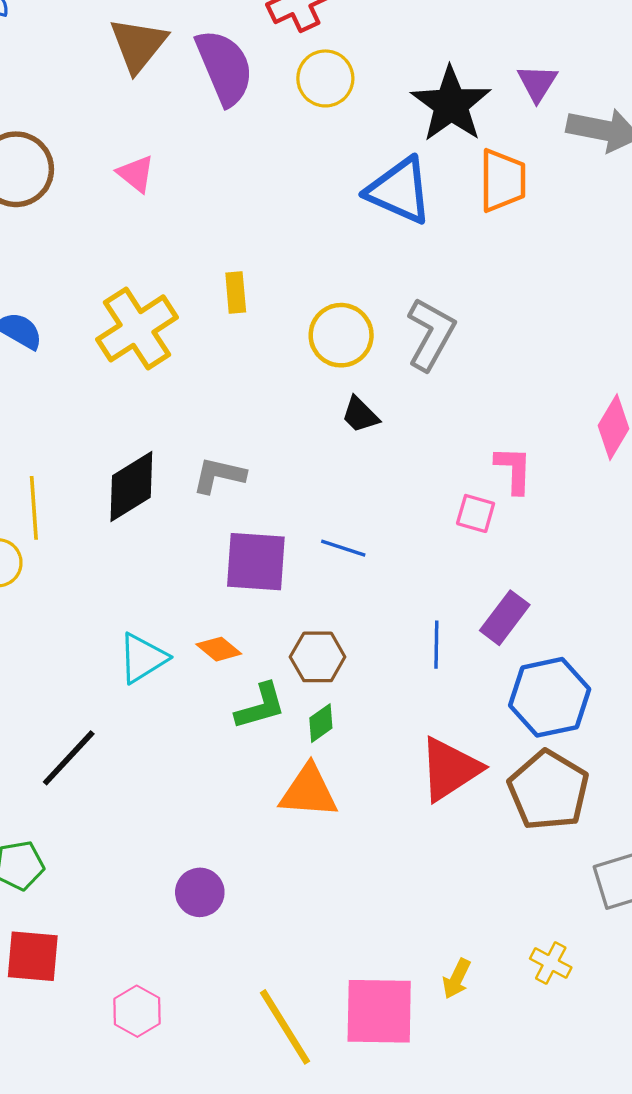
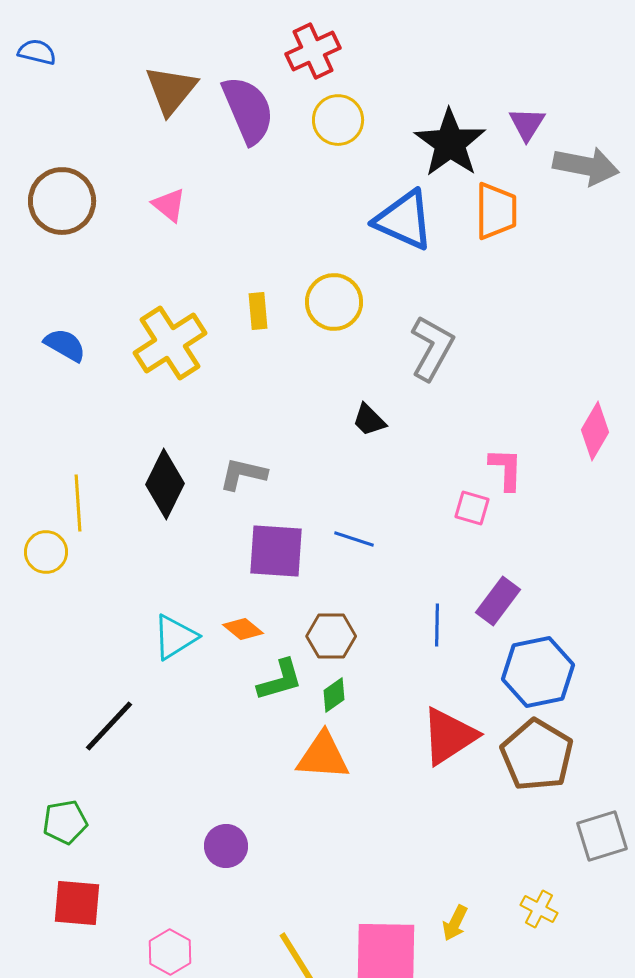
yellow circle: (341, 335) -> (334, 302), moved
black diamond: (131, 487) -> (165, 484), turned -32

